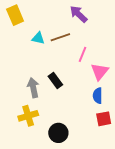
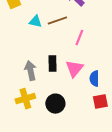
pink triangle: (100, 71) -> (74, 69), moved
black rectangle: (55, 81) -> (52, 64), turned 35
black circle: (58, 133) -> (55, 104), moved

